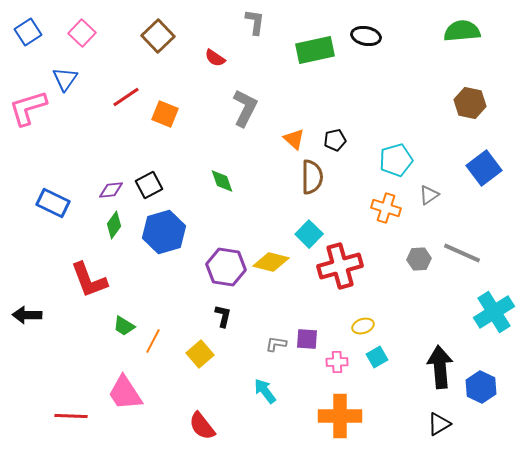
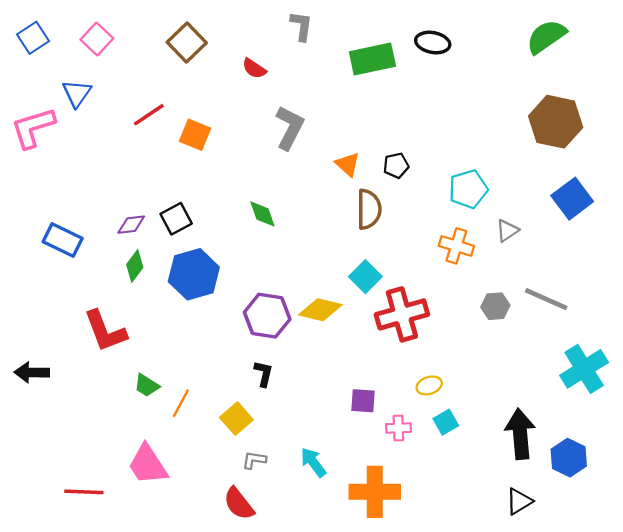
green semicircle: (462, 31) -> (546, 37), turned -30
brown hexagon: (470, 103) -> (556, 122), size x1.4
gray L-shape: (276, 344) -> (254, 460), moved
orange cross: (340, 416) -> (375, 492), moved

